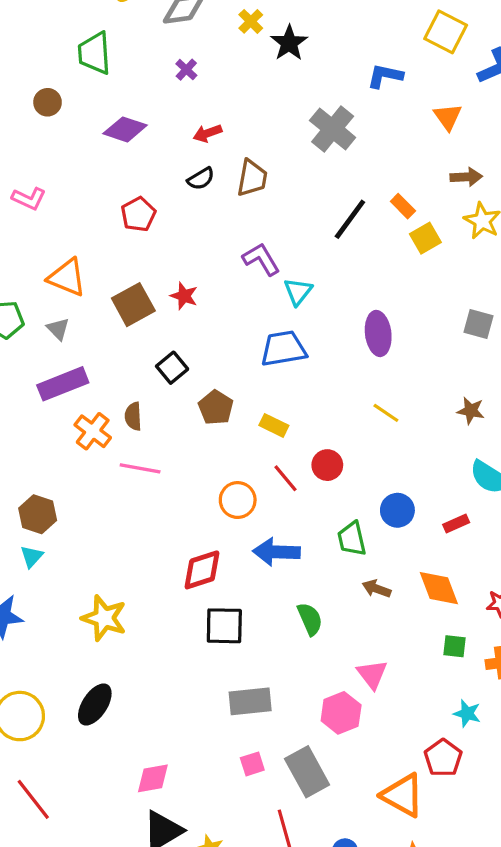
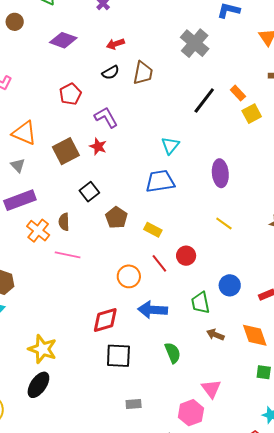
purple L-shape: (261, 259) -> (106, 117), moved
gray rectangle: (250, 701) -> (134, 404), size x0.6
black ellipse: (95, 705) -> (38, 385), moved

